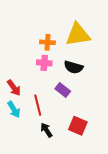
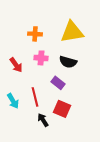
orange cross: (47, 42) -> (35, 34), moved
red arrow: (14, 88) -> (16, 65), moved
red square: (78, 126) -> (62, 109), moved

